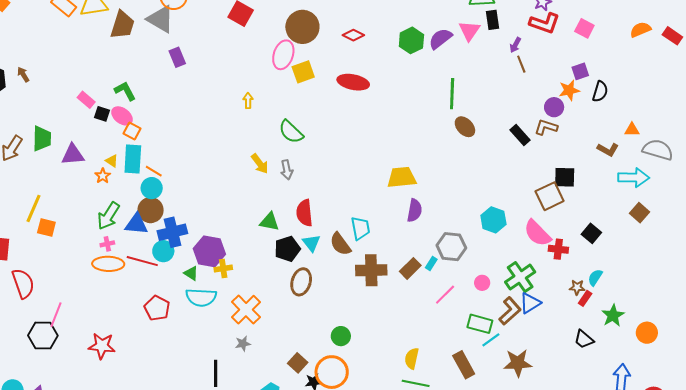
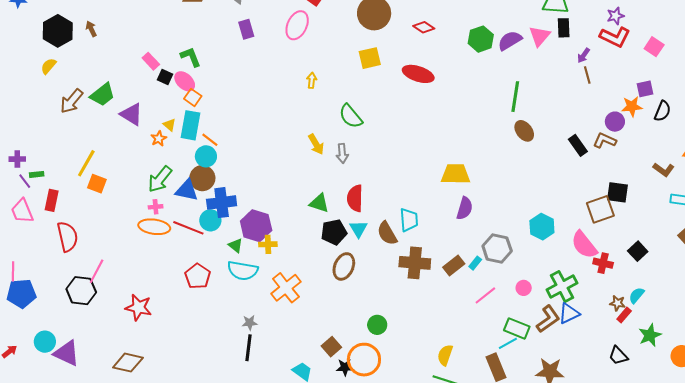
pink ellipse: (283, 55) -> (297, 25), moved
green trapezoid: (42, 139) -> (103, 95), turned 44
purple triangle: (73, 155) -> (131, 114), turned 30
cyan line: (491, 340) -> (508, 343), moved
gray star: (243, 344) -> (250, 323), moved

